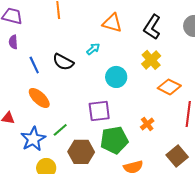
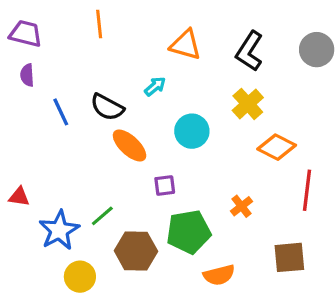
orange ellipse: (39, 98) -> (130, 146), moved
purple square: (99, 111) -> (165, 185), size x0.6
brown square: (177, 156) -> (289, 257), turned 35

